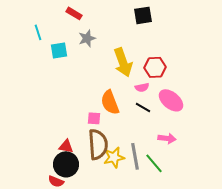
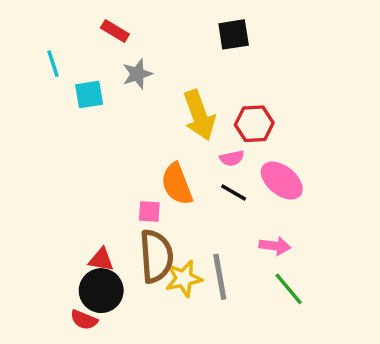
green line: (154, 163) -> (289, 289), moved

